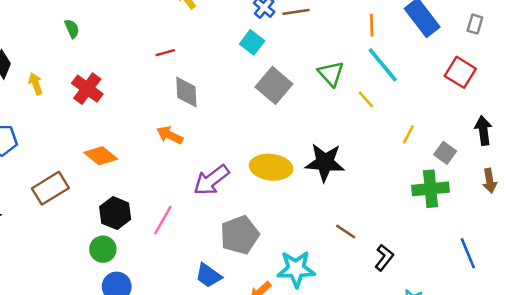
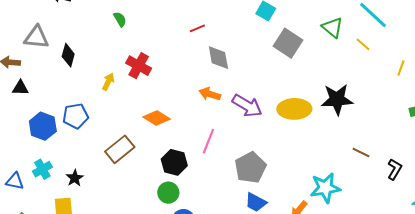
yellow arrow: (36, 84) -> (108, 82), moved, turned 54
purple arrow: (211, 180) -> (247, 106), moved, turned -104
pink line: (163, 220) -> (208, 141), moved
gray pentagon: (240, 235) -> (250, 168), moved

